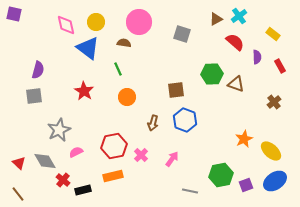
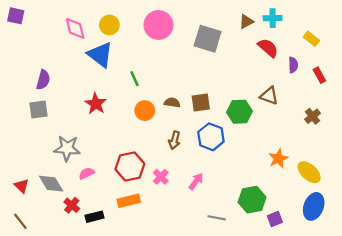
cyan cross: (239, 16) -> (273, 18), turned 35
gray square: (182, 34) -> (208, 39), size x1.4
brown semicircle: (124, 43) -> (172, 103), moved
green hexagon: (212, 74) -> (239, 112), moved
gray star: (59, 130) -> (67, 148), turned 30
blue ellipse: (275, 181) -> (314, 206), turned -35
purple square: (246, 185) -> (275, 219), moved

